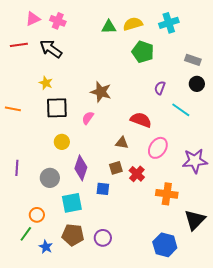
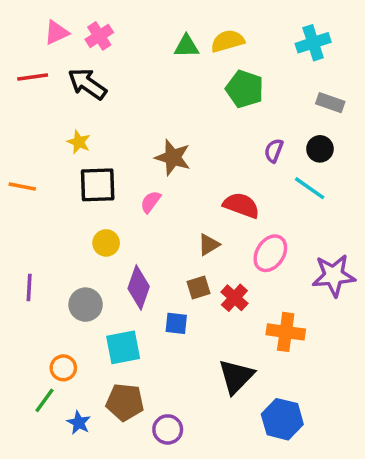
pink cross: (58, 21) -> (99, 36), turned 35
cyan cross: (169, 23) -> (313, 43), moved
black circle: (197, 84) -> (320, 149), moved
brown triangle: (122, 143) -> (209, 245), turned -40
black triangle: (195, 220) -> (236, 376), moved
purple circle: (103, 238) -> (168, 429), moved

